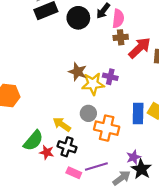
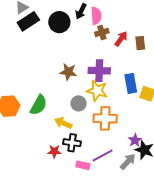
red arrow: (140, 48) -> (121, 39), size x0.7
purple cross: (110, 77) -> (99, 71), size x1.5
yellow star: (93, 84) -> (97, 91), moved, turned 30
gray circle: (88, 113) -> (79, 103), moved
blue rectangle: (138, 114) -> (131, 83), moved
green semicircle: (33, 141) -> (39, 105), moved

